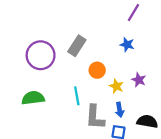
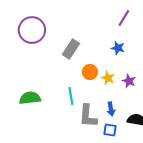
purple circle: (41, 55) -> (32, 30), moved
yellow star: (116, 86) -> (108, 78), moved

